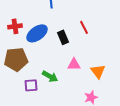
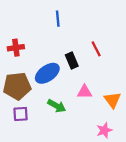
blue ellipse: (37, 33) -> (47, 73), moved
purple square: (31, 85) -> (21, 114), moved

